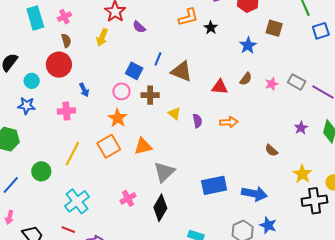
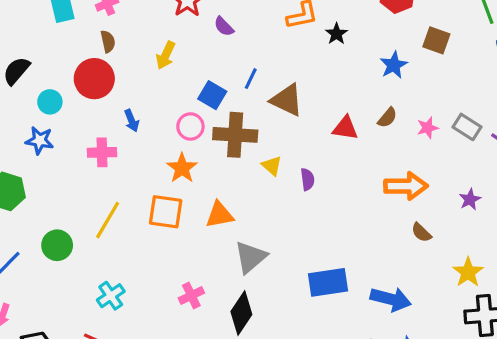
yellow arrow: (102, 37) -> (166, 55), moved
brown cross: (150, 95) -> (235, 135), size x1.5
orange arrow: (229, 122) -> (406, 186), moved, size x1.5
orange square: (109, 146) -> (166, 212), turned 35
cyan cross: (77, 201) -> (111, 296), size x0.7

